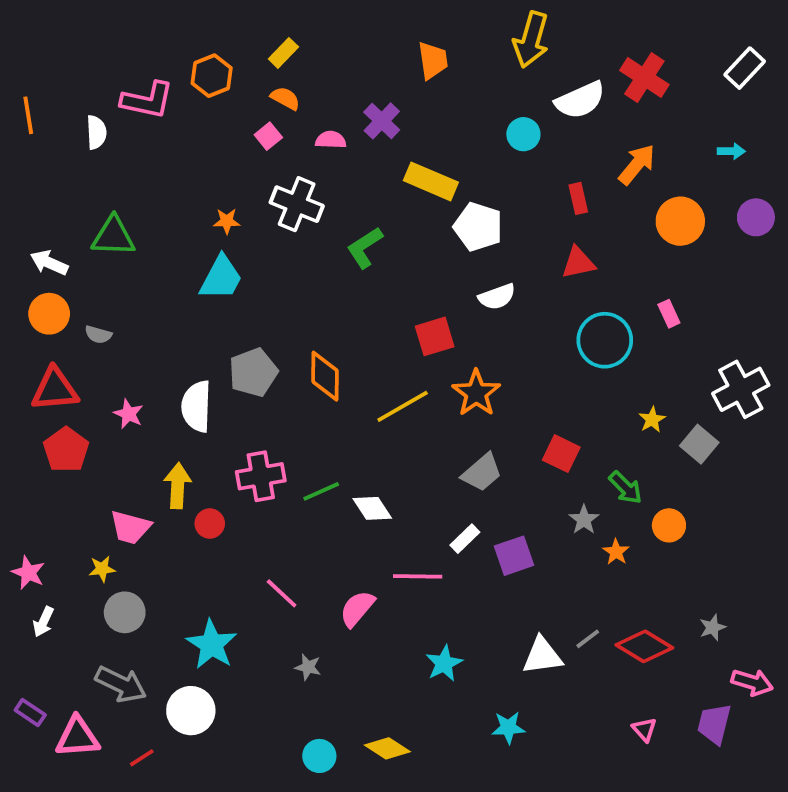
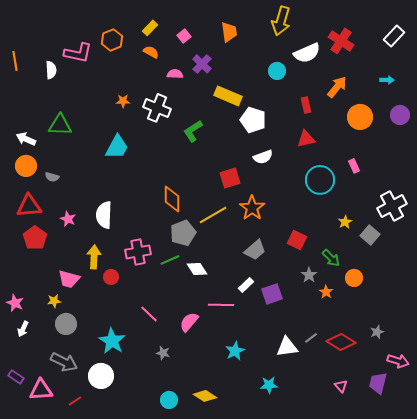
pink square: (268, 136) -> (184, 36), moved
orange star: (227, 221) -> (123, 101), moved
gray pentagon: (253, 372) -> (183, 233), moved

